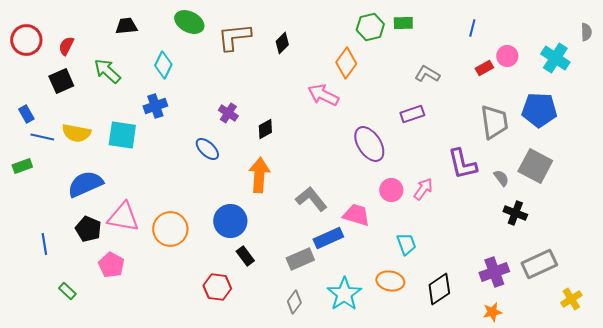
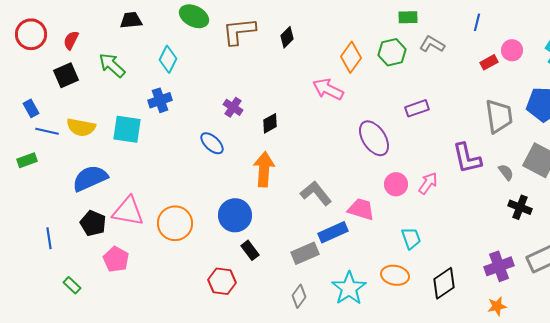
green hexagon: (370, 27) -> (392, 52), moved
gray L-shape: (427, 74) -> (432, 44), moved

